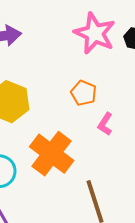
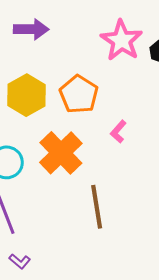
orange pentagon: (84, 93) -> (79, 94), moved, size x1.5

